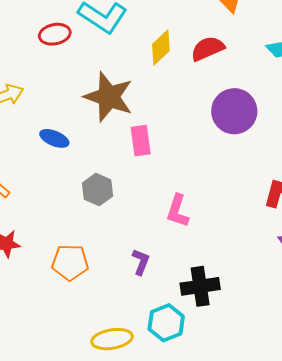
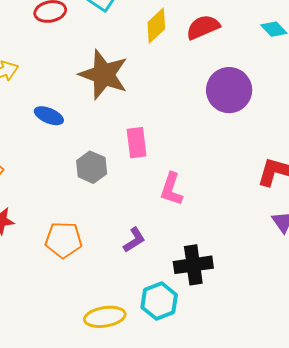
pink rectangle: (141, 141) -> (137, 143), moved
purple L-shape: (141, 262) -> (134, 240), turned 36

